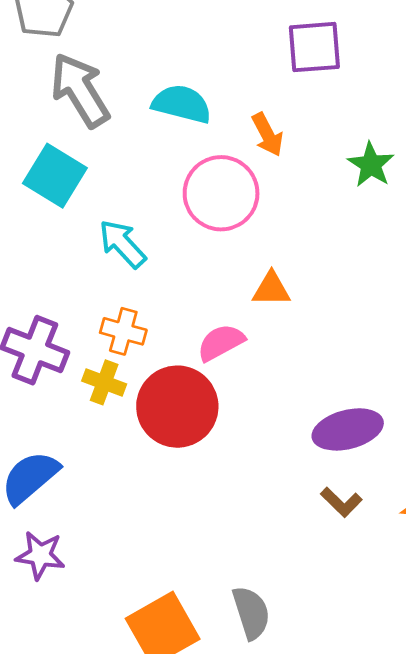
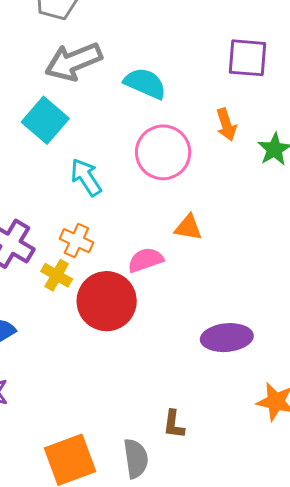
gray arrow: (80, 90) -> (73, 62), turned -90
orange arrow: (267, 135) -> (226, 125), moved
brown L-shape: (341, 502) -> (174, 424), moved, turned 44

